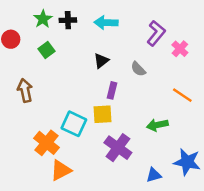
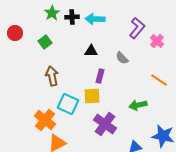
green star: (43, 19) -> (52, 13), moved
black cross: (68, 20) -> (72, 17), moved
black triangle: (101, 61) -> (91, 51), turned 40
brown arrow: (25, 90) -> (52, 76), moved

